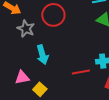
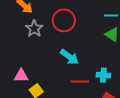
cyan arrow: (42, 55) -> (69, 57), moved, turned -48

